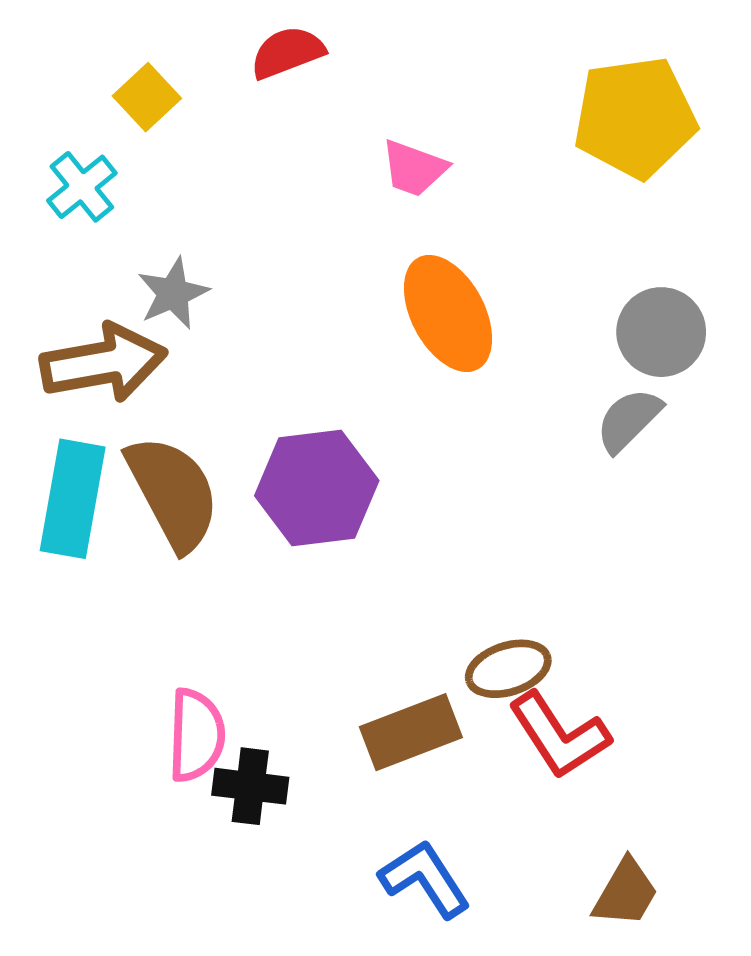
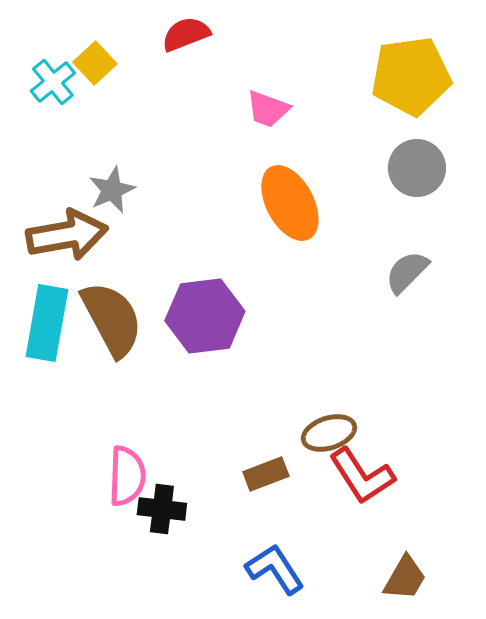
cyan cross: (82, 187) -> (53, 82), moved
gray circle: (661, 332) -> (417, 168), moved
brown rectangle: (411, 732) -> (266, 474), size x0.7

